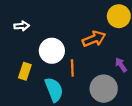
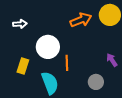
orange arrow: (94, 39) -> (81, 20), moved
gray circle: (104, 89) -> (96, 82), size x0.6

